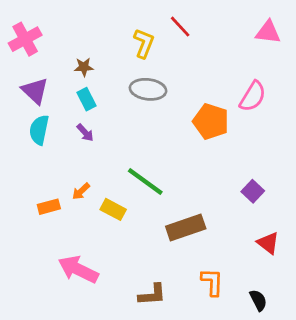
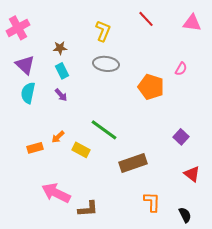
red line: (180, 27) -> (146, 19), moved
pink semicircle: (253, 96) -> (181, 69), size x0.6
brown L-shape: (152, 295) -> (88, 209), moved

